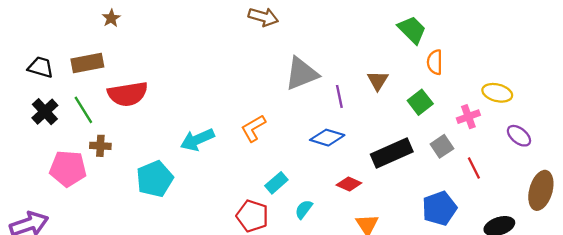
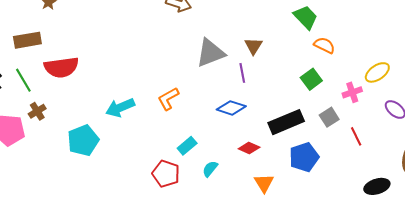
orange semicircle: (435, 62) -> (324, 45), turned 115
brown triangle: (378, 81) -> (253, 46), moved
yellow ellipse: (497, 93) -> (377, 72), turned -50
brown cross: (100, 146) -> (37, 111), turned -36
blue pentagon: (439, 208) -> (304, 157), moved

